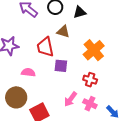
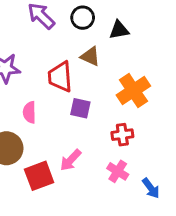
pink semicircle: (28, 72) -> (29, 112), turned -104
red cross: (90, 80) -> (122, 135), turned -32
pink arrow: (71, 99) -> (71, 160), moved

